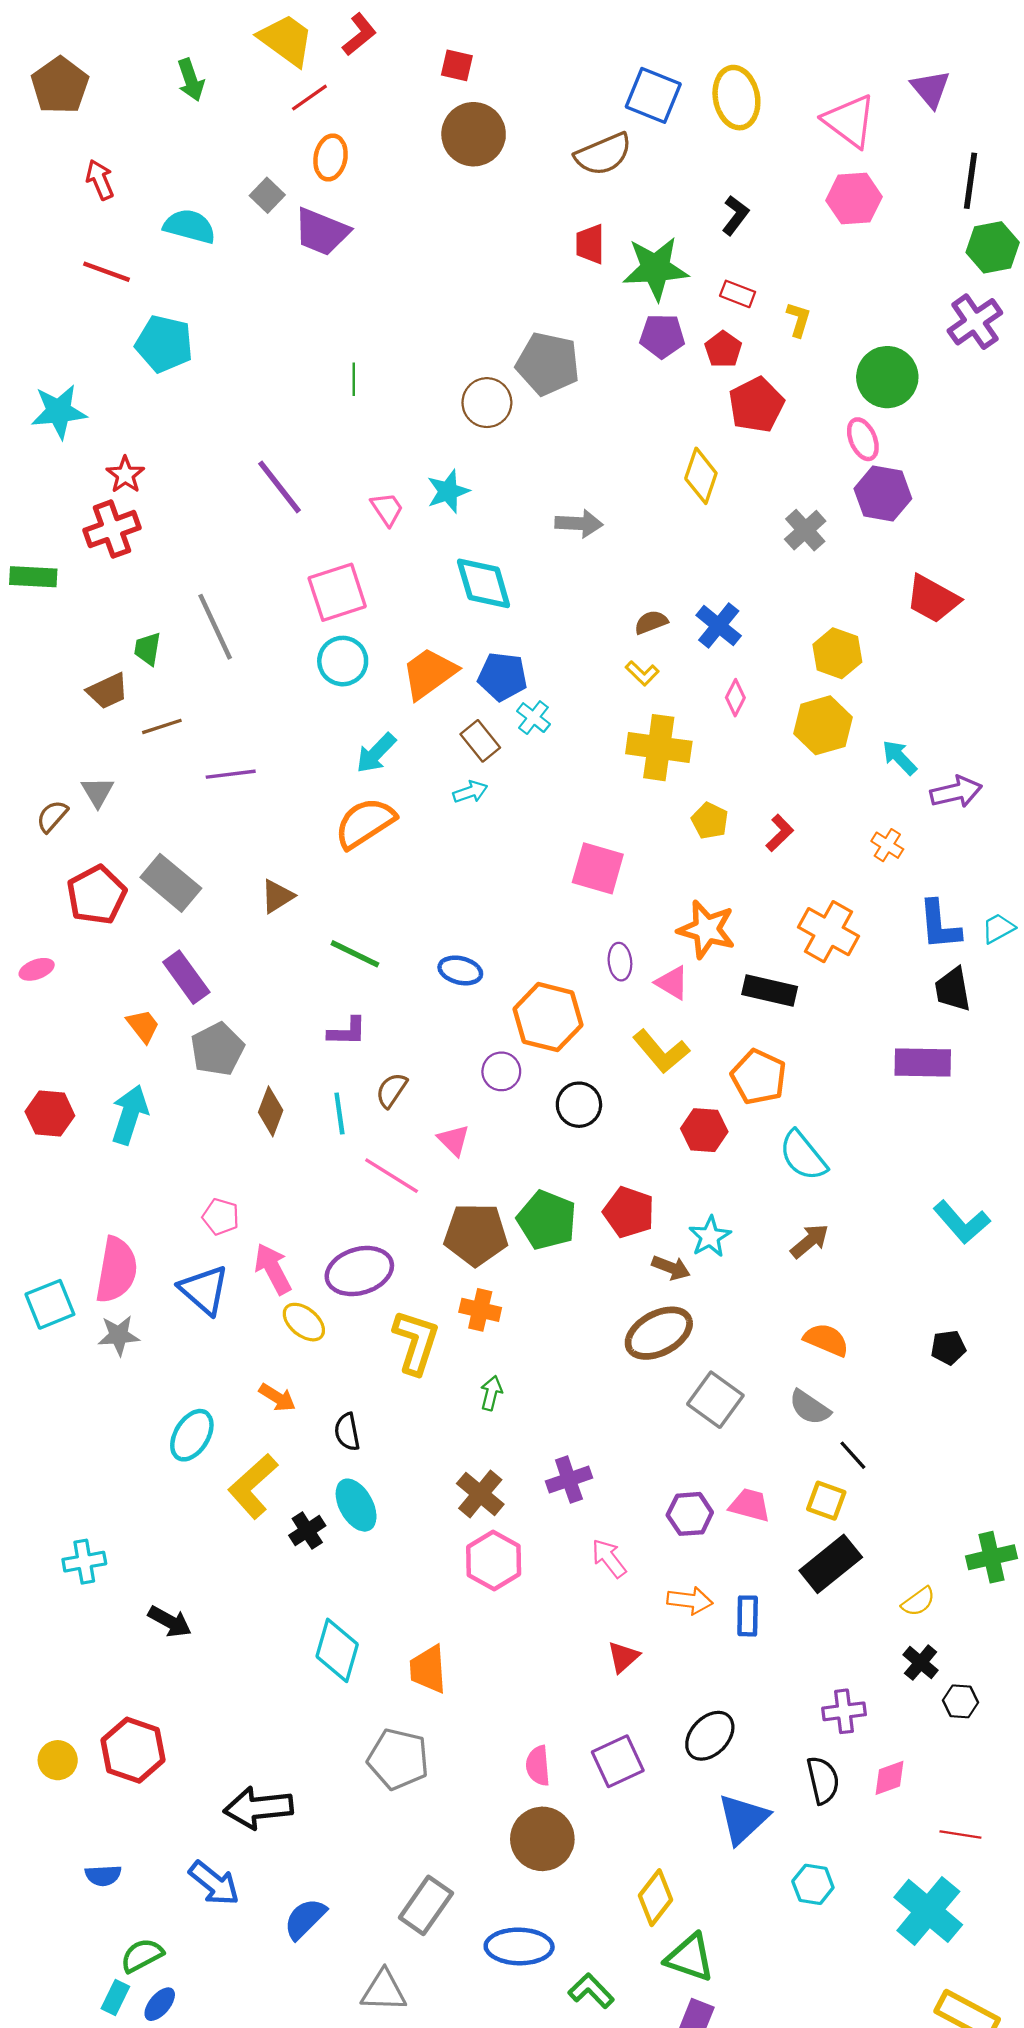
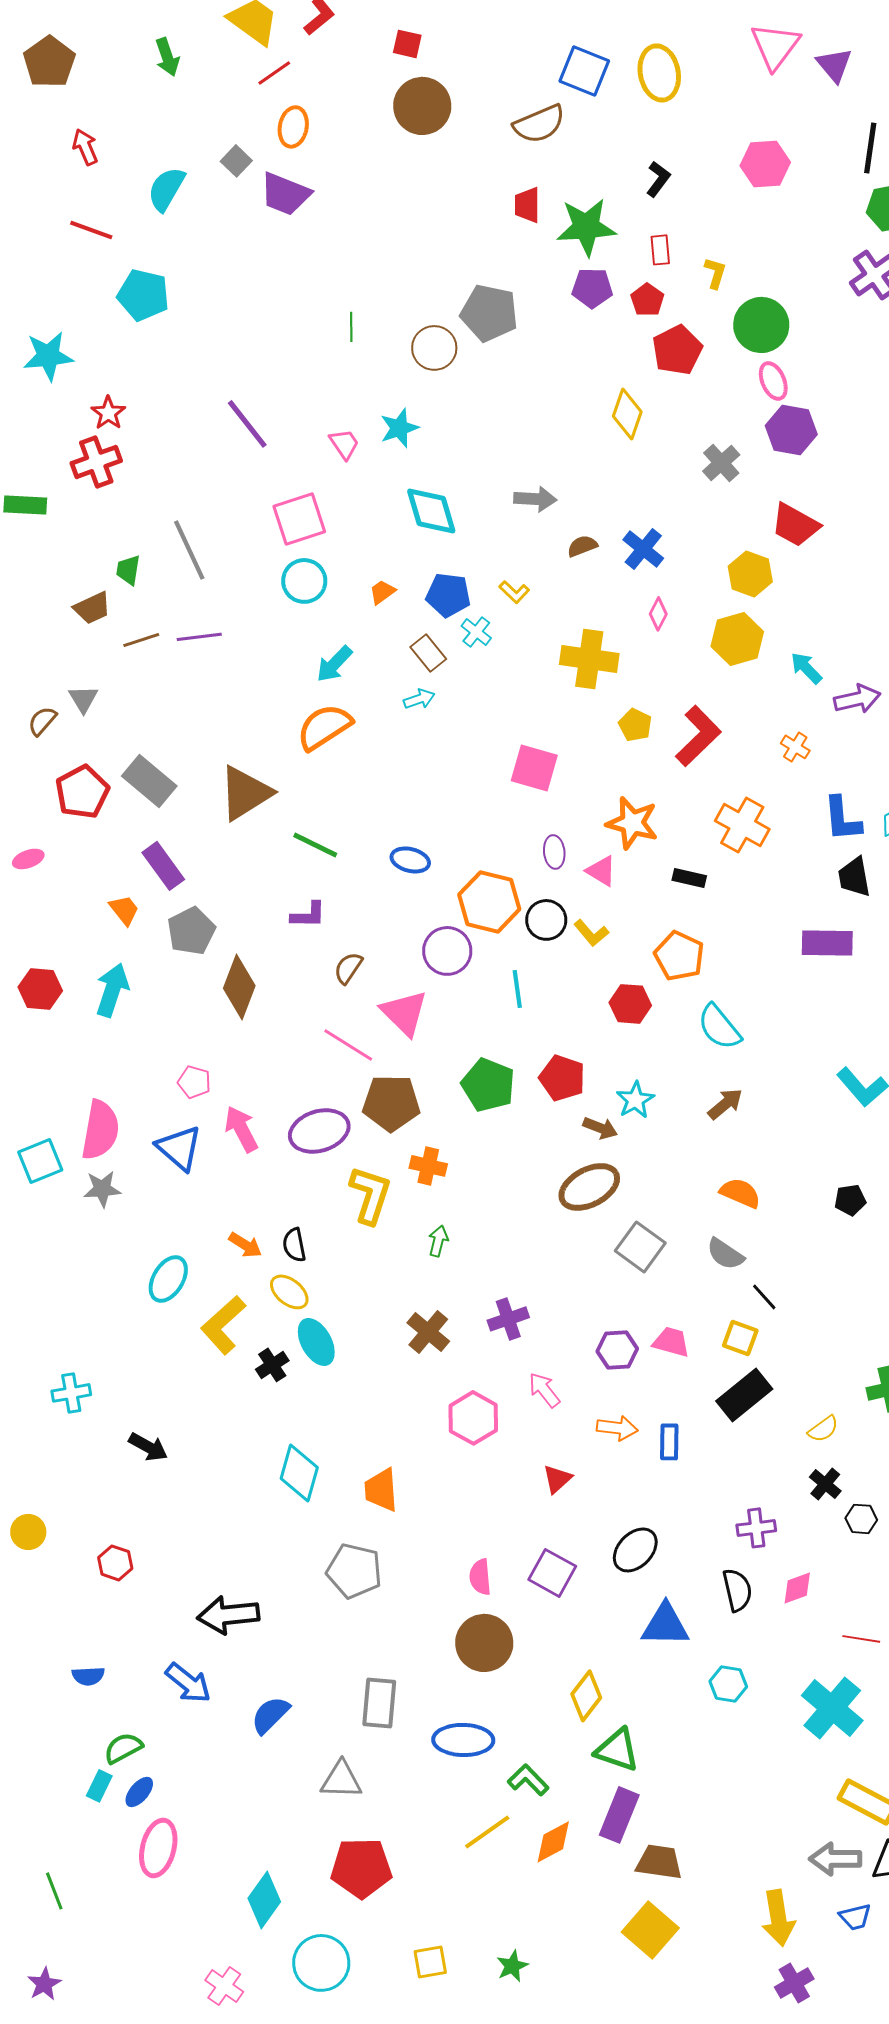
pink triangle: (850, 121) -> (775, 46), moved, turned 30
cyan semicircle: (190, 226) -> (166, 189), turned -75
red rectangle: (738, 294) -> (660, 250), turned 64
green circle: (887, 377) -> (761, 325), moved
green line: (354, 379) -> (351, 327), moved
gray arrow: (579, 524) -> (535, 499), moved
red trapezoid: (933, 599) -> (795, 525), moved
orange trapezoid: (429, 673) -> (382, 592), size x0.5
yellow L-shape: (642, 673) -> (514, 592), moved
purple line: (231, 774) -> (199, 637), moved
red L-shape: (780, 833) -> (698, 736), size x1.8
brown triangle: (277, 896) -> (245, 793), size x1.8
black rectangle: (770, 990) -> (689, 878), size x0.7
yellow L-shape: (661, 1051) -> (591, 933), size x0.7
purple circle: (501, 1071) -> (447, 951), size x1.4
black circle: (579, 1105) -> (546, 920), moved
brown diamond: (271, 1111) -> (239, 987), size x1.4
cyan line: (339, 1114) -> (517, 989), moved
pink triangle: (454, 1140) -> (404, 1013), size x1.6
brown pentagon: (476, 1234) -> (391, 1103), moved
yellow ellipse: (304, 1322) -> (289, 1292), moved
black semicircle: (347, 1432) -> (294, 1245), moved
pink hexagon: (494, 1561) -> (473, 1418), moved
red hexagon: (133, 1750) -> (115, 1563), size x0.6
yellow circle: (58, 1760) -> (28, 1532), moved
purple square: (618, 1761) -> (552, 1573), turned -36
blue triangle: (743, 1819) -> (665, 1625), turned 44
gray rectangle: (426, 1905) -> (379, 1703), turned -30

